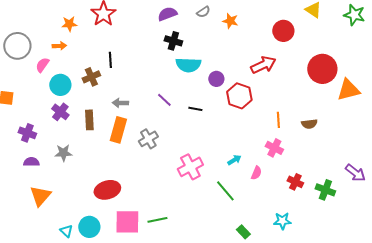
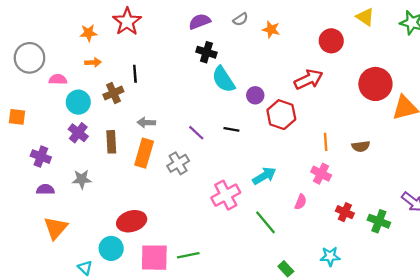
orange arrow: (59, 46) -> (93, 62), moved
pink semicircle: (42, 65) -> (58, 79), turned 56
cyan semicircle: (188, 65) -> (223, 79), turned 55
purple line: (164, 100) -> (196, 133), moved
cyan arrow: (234, 160) -> (264, 176), moved, size x1.5
cyan circle: (89, 227) -> (111, 248), moved

